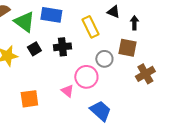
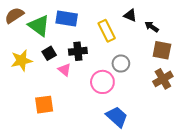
black arrow: (134, 23) -> (152, 27), turned -56
brown square: (127, 48) -> (162, 50), moved
pink triangle: (67, 91) -> (65, 70), moved

